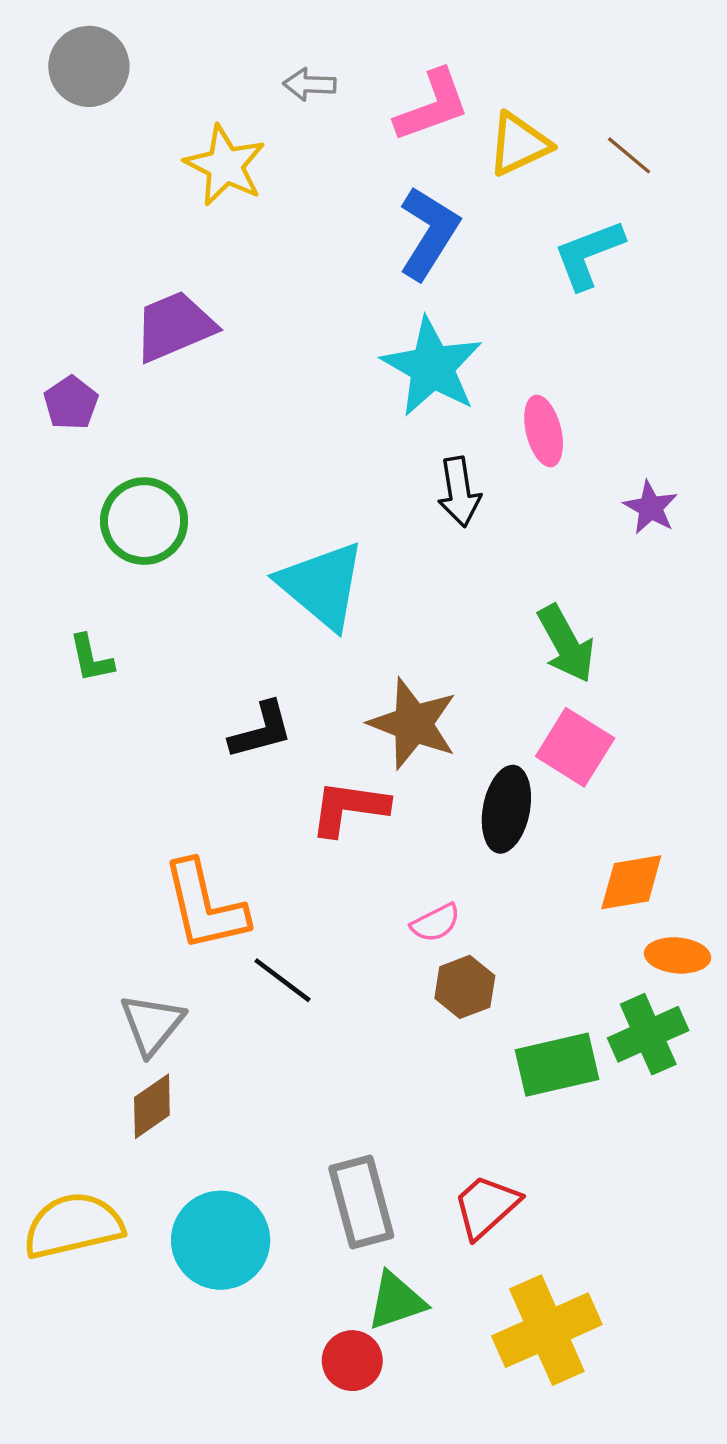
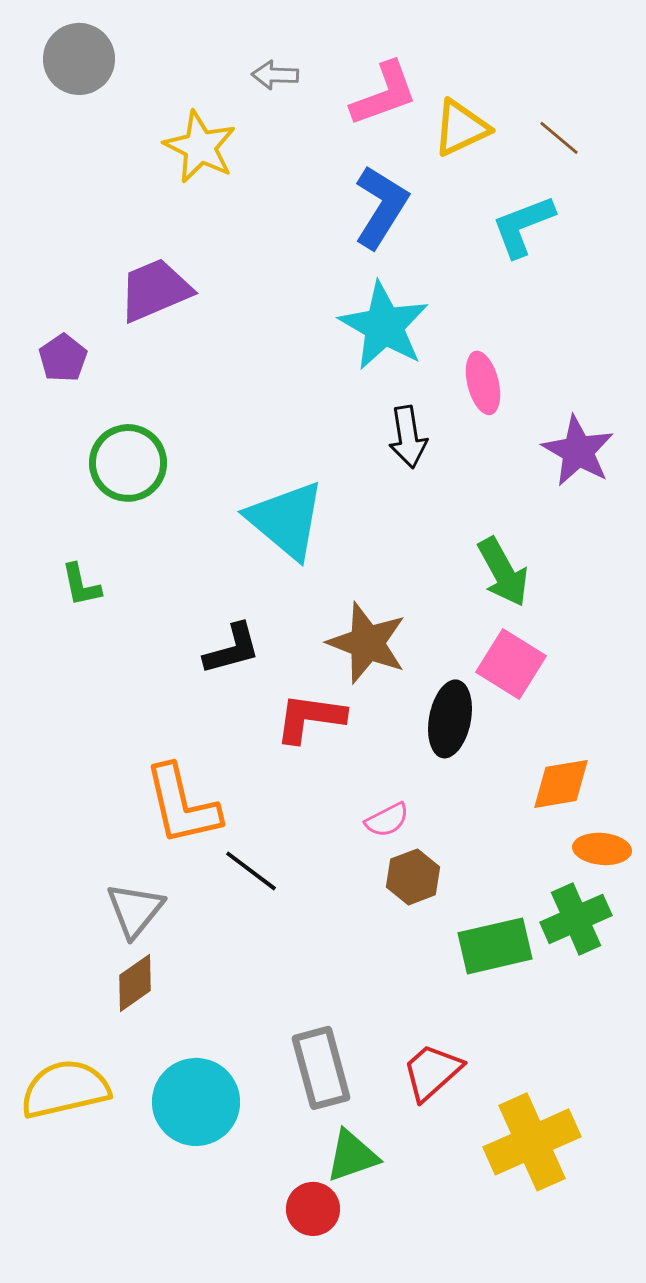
purple star: (650, 508) -> (578, 451), size x1.5
yellow cross: (547, 1330) -> (532, 1142), moved

